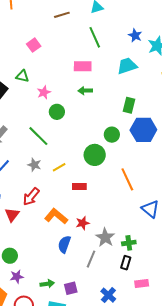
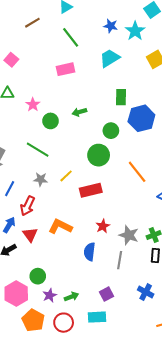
green arrow: (85, 91) -> (79, 112), moved
red rectangle: (79, 187) -> (91, 190), size x1.5
red arrow: (31, 197) -> (27, 206), moved
orange L-shape: (56, 216) -> (60, 227), moved
green arrow: (47, 284) -> (72, 297), moved

